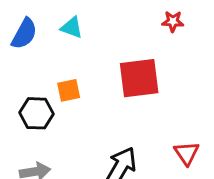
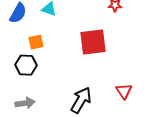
orange square: (69, 90) -> (36, 42), moved

